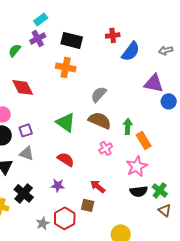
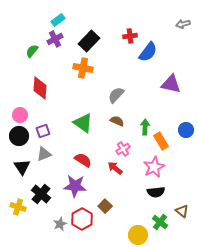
black rectangle: (72, 40) -> (89, 41), turned -60
gray arrow: (166, 50) -> (183, 24), moved
red diamond: (23, 87) -> (40, 88), turned 30
blue circle: (169, 101) -> (186, 130), moved
brown semicircle: (100, 120) -> (117, 121), size x0.6
gray triangle: (27, 153) -> (44, 154), turned -42
purple star: (58, 185) -> (75, 186), size x1.6
red arrow: (98, 186) -> (115, 168), moved
green cross: (160, 190) -> (160, 222), moved
brown square: (88, 205) -> (105, 206), turned 32

